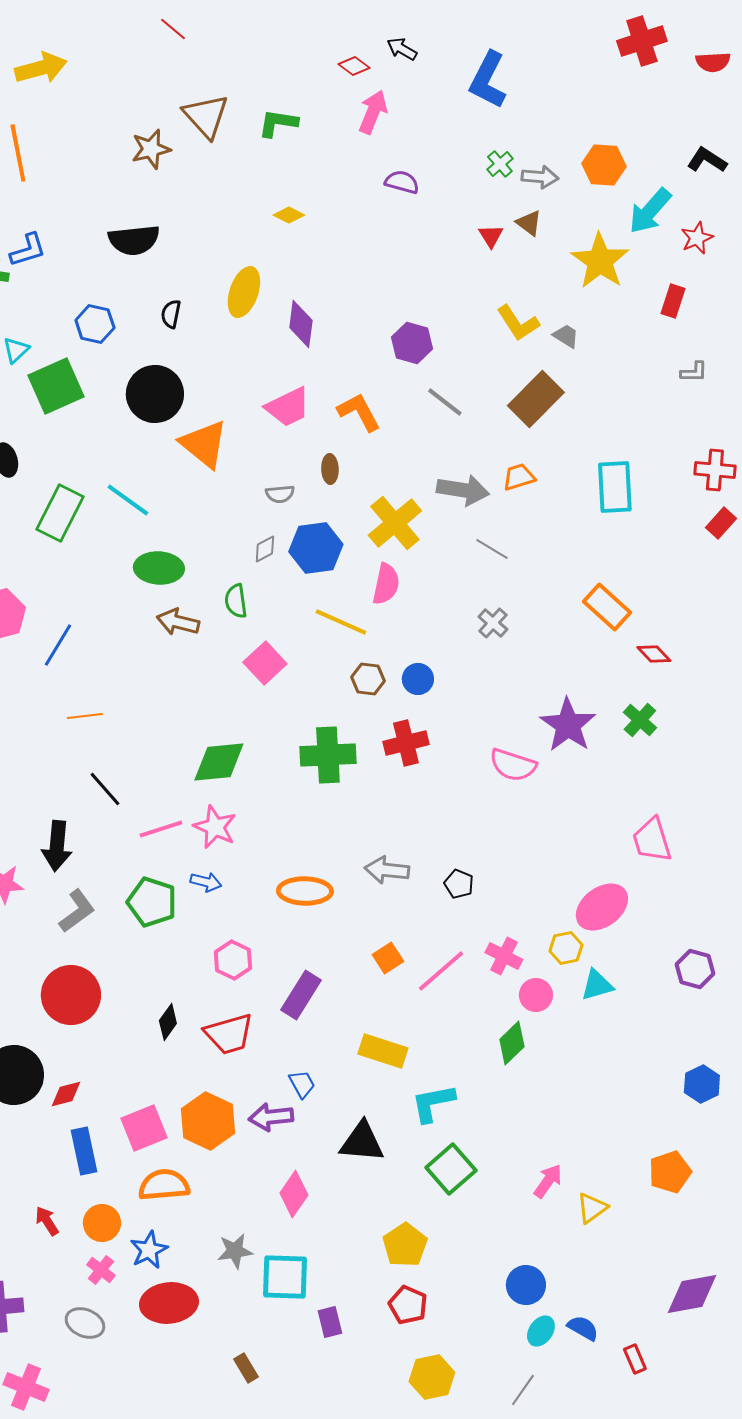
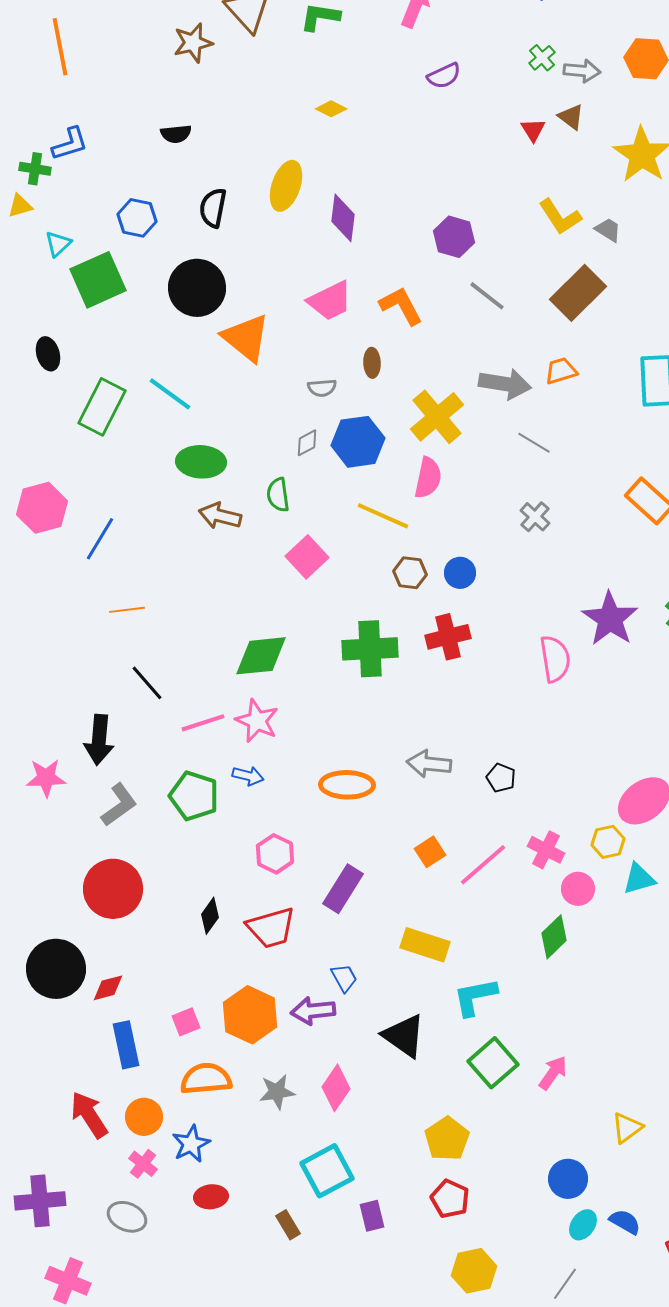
purple semicircle: (402, 182) -> (444, 76), turned 140
black semicircle: (134, 240) -> (176, 134), size x0.6
black semicircle: (171, 314) -> (213, 208), size x1.4
pink semicircle: (513, 765) -> (555, 659), turned -117
pink square: (144, 1128) -> (186, 1022), size x0.6
black triangle: (362, 1142) -> (404, 1036), turned 30
pink arrow: (548, 1181) -> (553, 1073), moved
yellow triangle: (592, 1208) -> (627, 1128), moved
red arrow: (47, 1221) -> (89, 1115), size x1.6
gray star: (235, 1251) -> (277, 1092), moved
cyan square: (285, 1277) -> (327, 1171), turned -30
red ellipse: (169, 1303) -> (211, 1197), size x0.6
brown rectangle: (246, 1368) -> (288, 1225), moved

